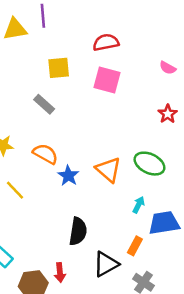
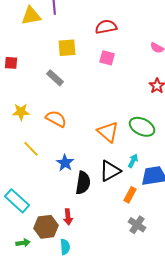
pink square: (107, 80) -> (107, 58), size x0.7
blue star: (68, 176) -> (65, 163), moved
black triangle: (106, 264) -> (110, 171), moved

